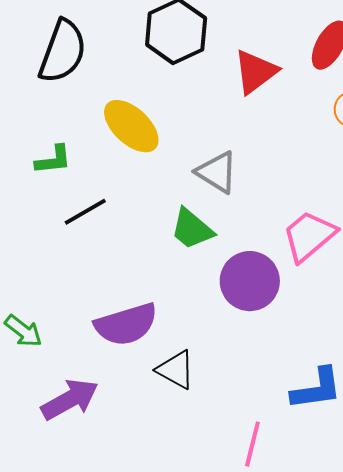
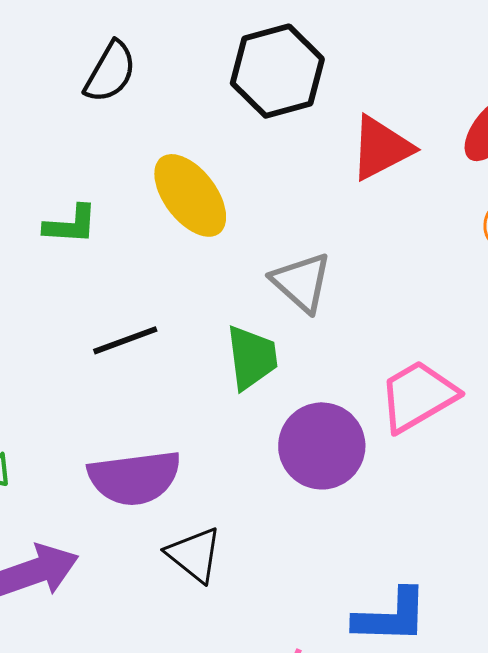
black semicircle: (63, 51) -> (110, 72), size x0.7
black line: (85, 212) -> (125, 340), moved
green trapezoid: (192, 229) -> (252, 357), turned -147

